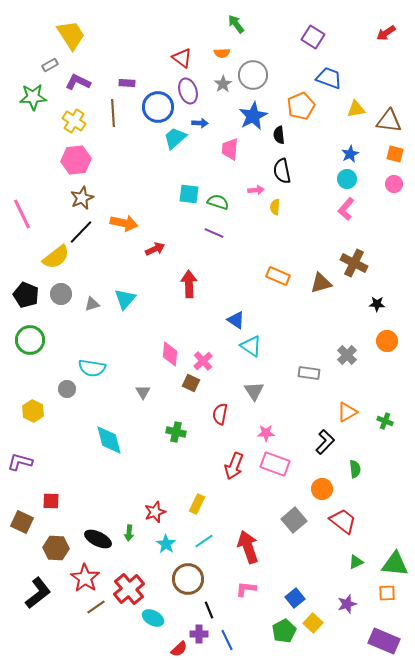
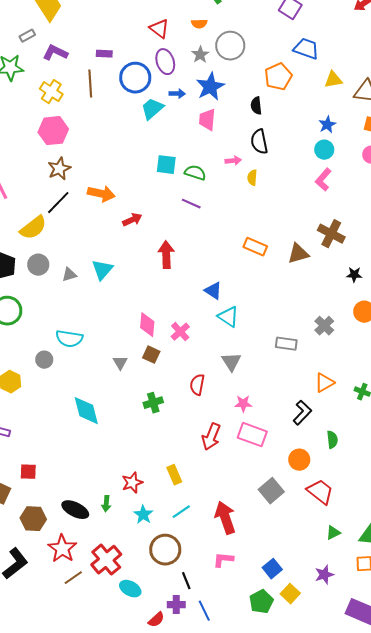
blue star: (253, 116) -> (210, 87), moved
brown square: (191, 383) -> (151, 355), moved
green cross: (176, 432) -> (153, 403), turned -30
yellow rectangle: (197, 504) -> (174, 475), turned -48

